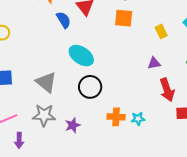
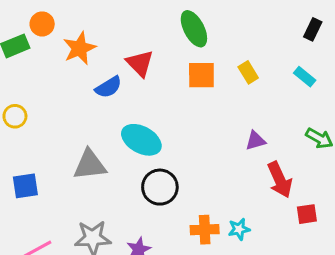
blue semicircle: (64, 20) -> (108, 87), turned 96
yellow rectangle: (161, 31) -> (248, 72), moved
gray triangle: (46, 82) -> (90, 165), moved, turned -40

